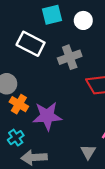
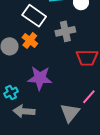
orange cross: (19, 104) -> (30, 40), moved
gray triangle: (88, 152) -> (70, 113), size x1.5

